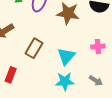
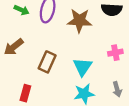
gray arrow: (96, 81) -> (117, 89), turned 48

